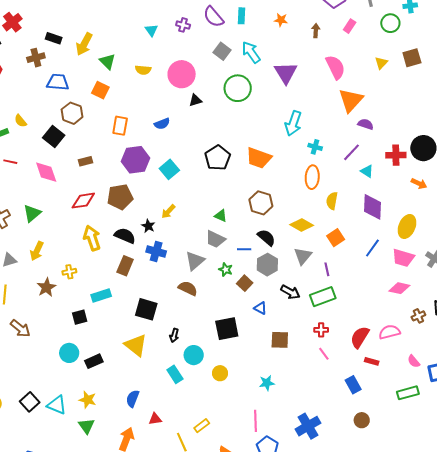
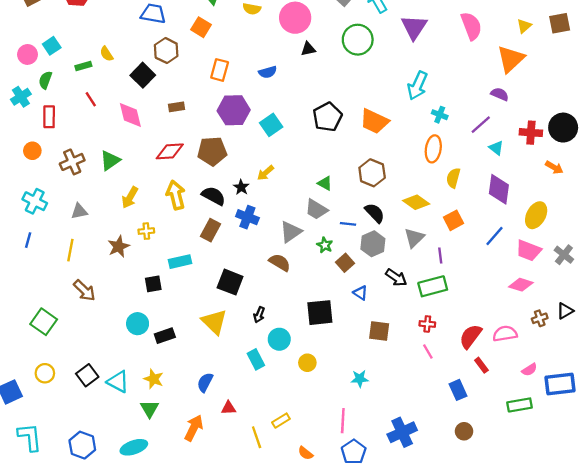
orange triangle: (351, 100) -> (511, 59), moved
red line: (10, 162) -> (91, 99), turned 40
yellow arrow: (37, 251) -> (130, 198), moved
red rectangle: (372, 361) -> (481, 365), turned 32
pink semicircle: (414, 361) -> (529, 370), turned -88

